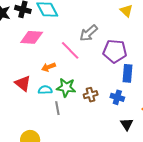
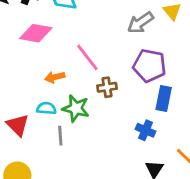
gray arrow: (89, 33) -> (140, 23), moved
red triangle: (23, 83) -> (18, 125), moved
brown cross: (91, 95) -> (107, 87), moved

